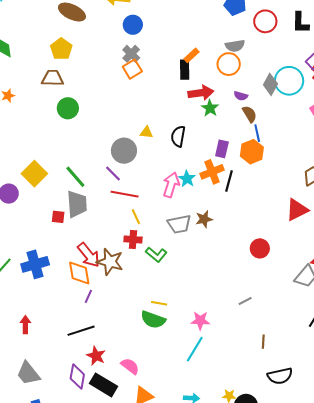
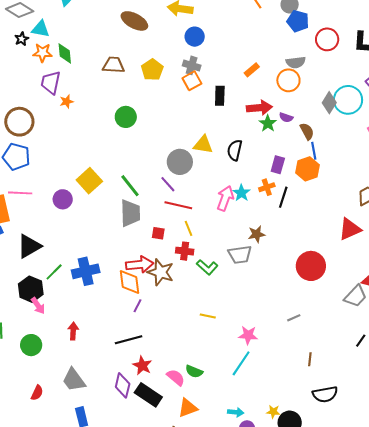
yellow pentagon: (61, 49) -> (152, 70), moved
gray cross: (131, 54) -> (192, 65), turned -30
black rectangle: (185, 70) -> (220, 96), moved
brown trapezoid: (53, 78) -> (114, 65), moved
purple semicircle: (241, 96) -> (286, 117), moved
yellow triangle: (146, 132) -> (203, 145), size x1.5
orange cross: (212, 172) -> (267, 187), size x0.7
red square: (58, 217) -> (158, 233), moved
gray trapezoid: (179, 224) -> (240, 255), moved
red circle: (260, 248) -> (311, 266), size x1.5
red arrow: (89, 255) -> (140, 265), turned -60
green semicircle: (153, 320) -> (194, 371), moved, size x0.7

